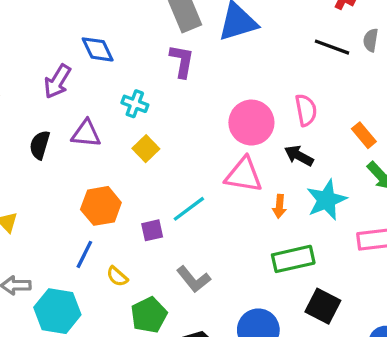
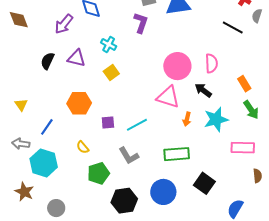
gray semicircle: (371, 40) -> (257, 16), moved
cyan line: (189, 209) -> (137, 125), moved
blue line: (84, 254) -> (47, 127), moved
green rectangle: (293, 259) -> (177, 154), moved

